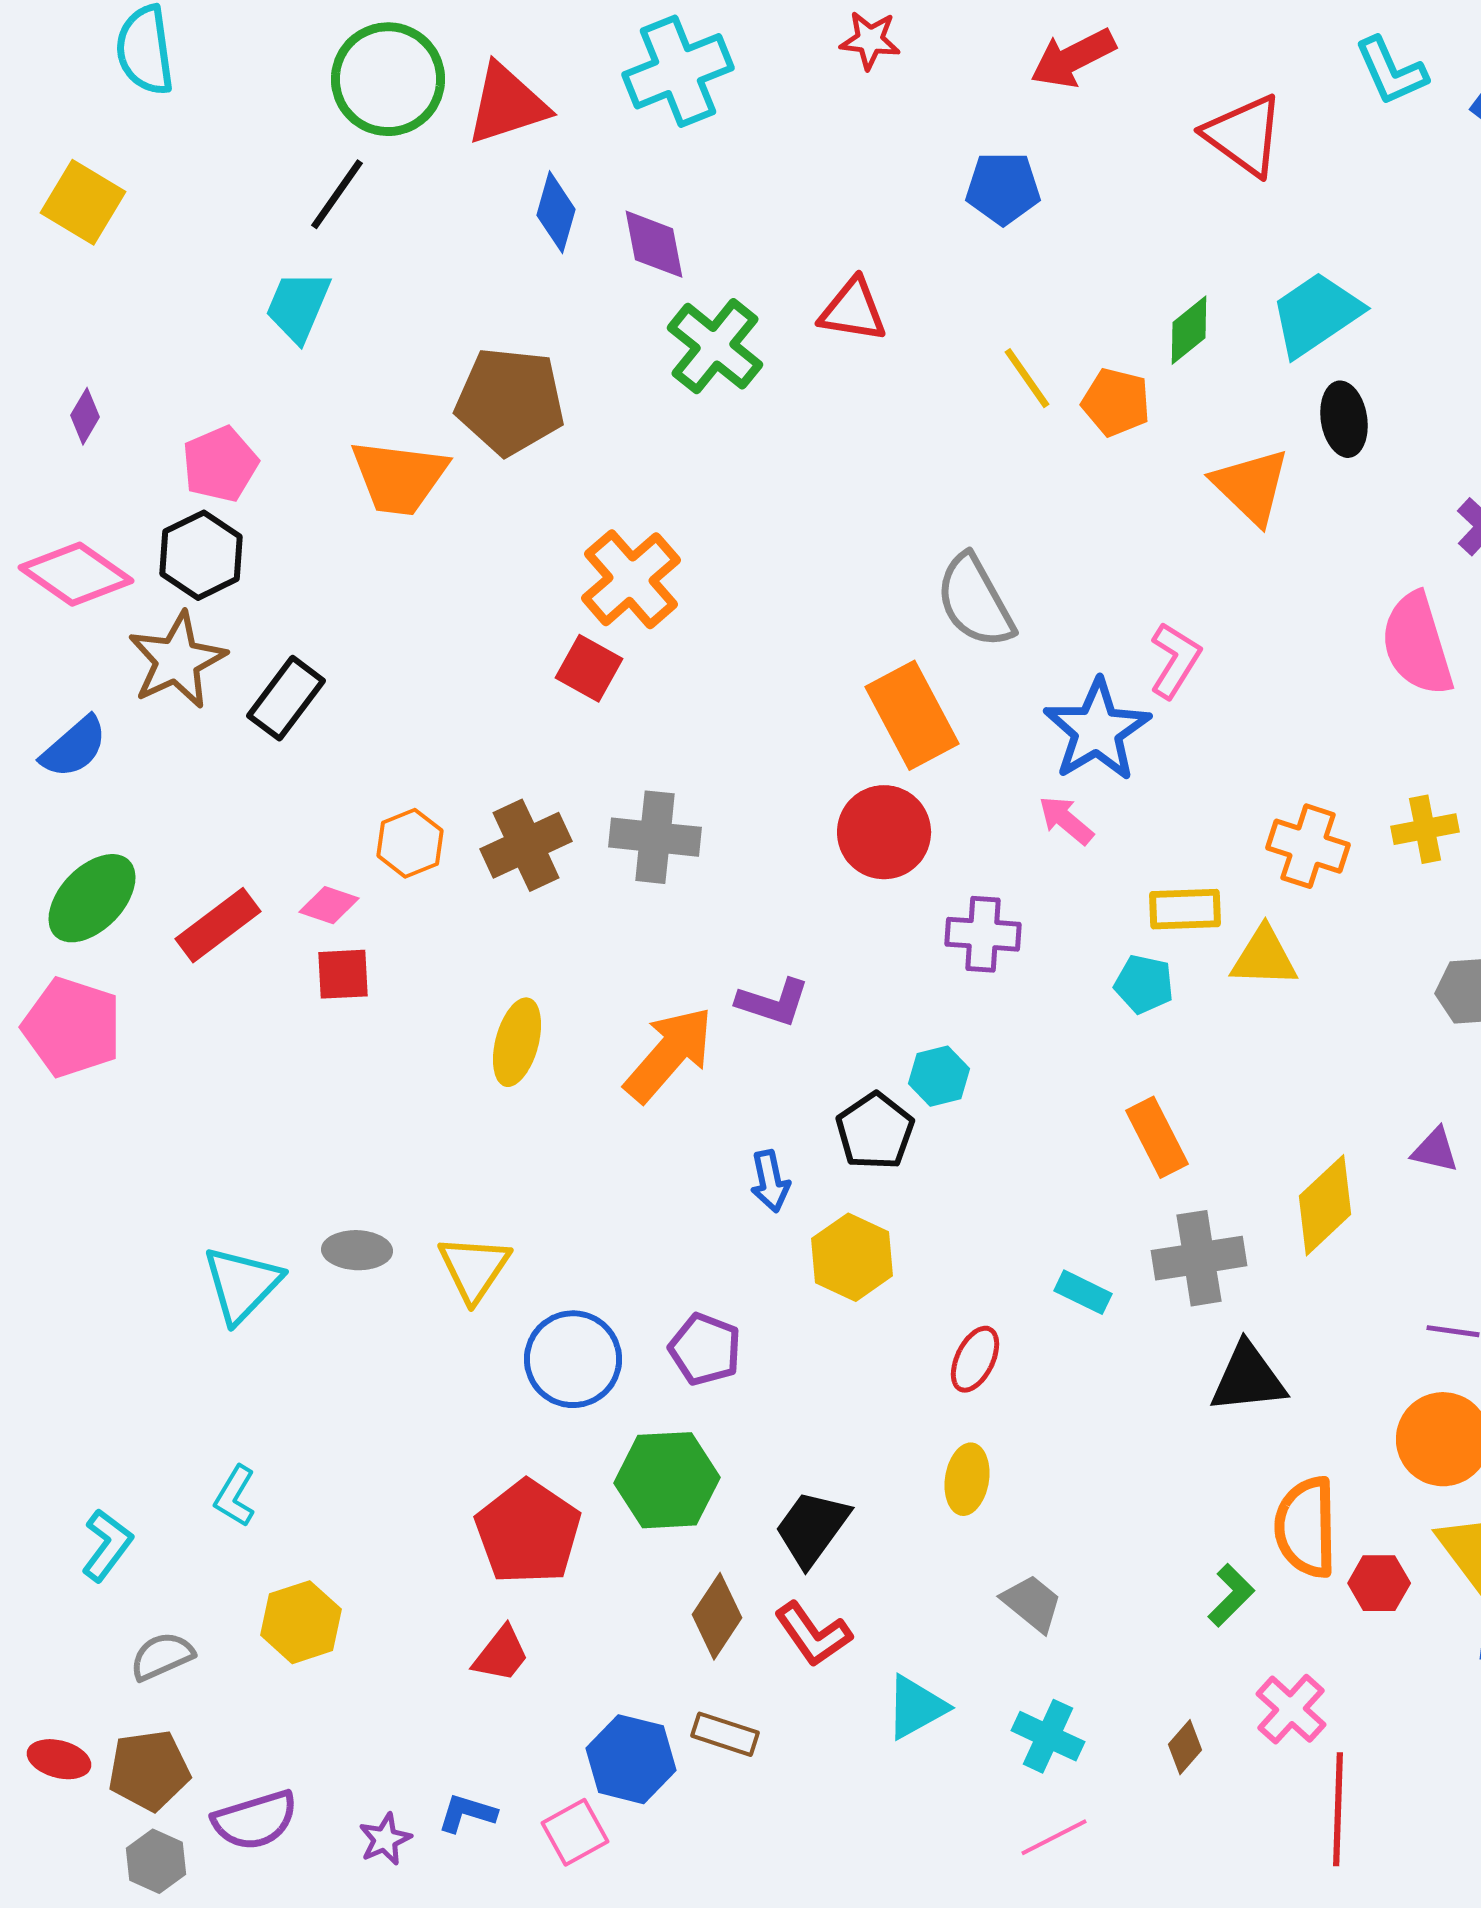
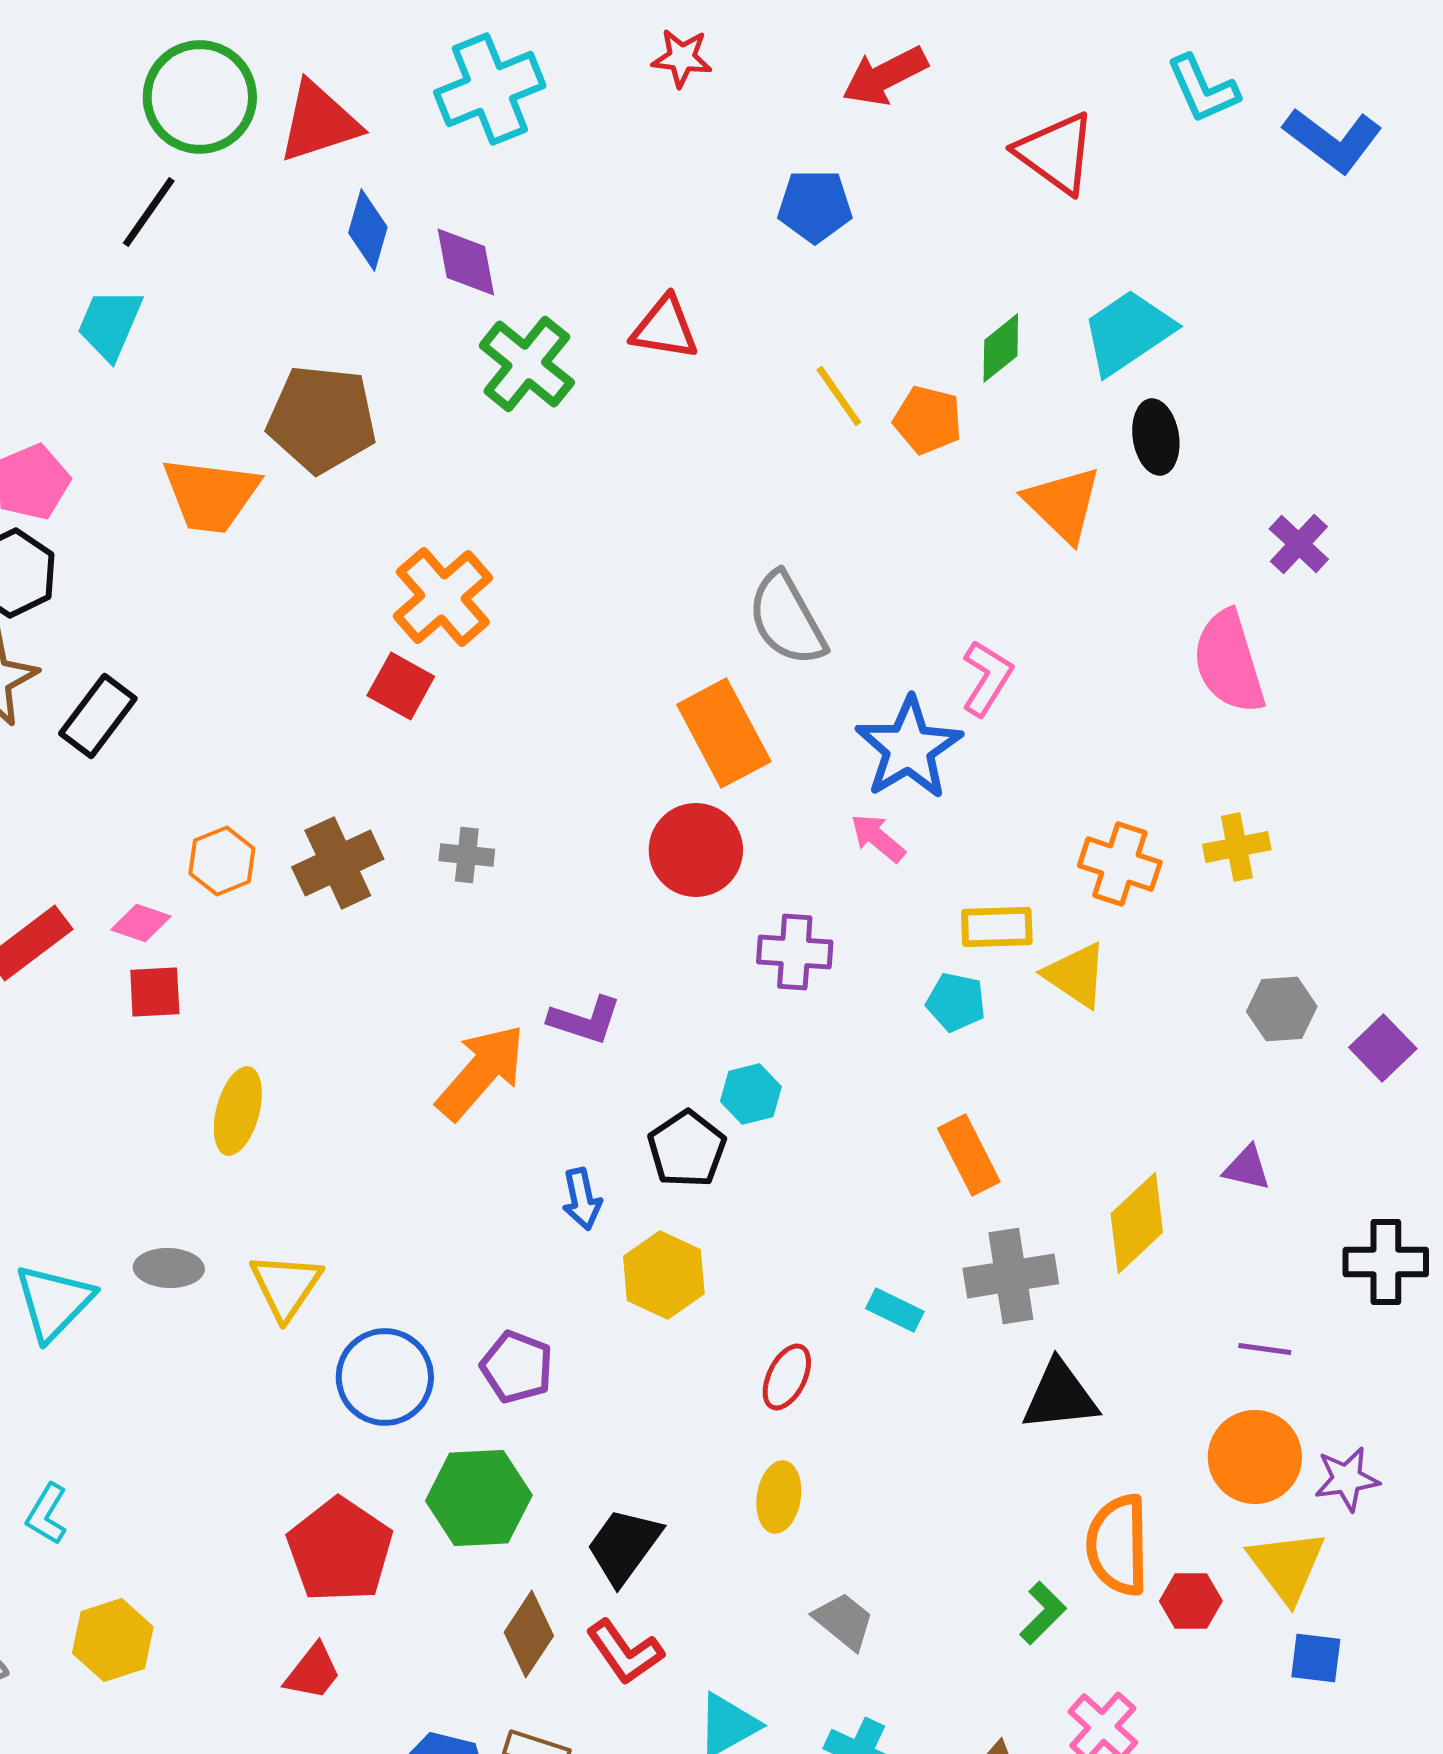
gray cross: (655, 837) -> (467, 855), size x0.6
yellow triangle: (1264, 957) -> (1076, 975), turned 32
yellow ellipse: (517, 1042) -> (238, 1111), moved

